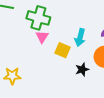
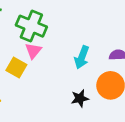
yellow square: (62, 50) -> (16, 67), moved

